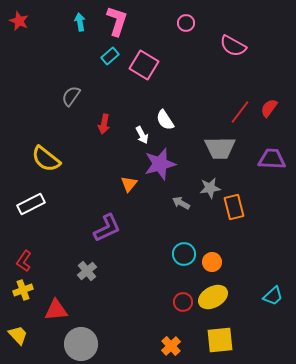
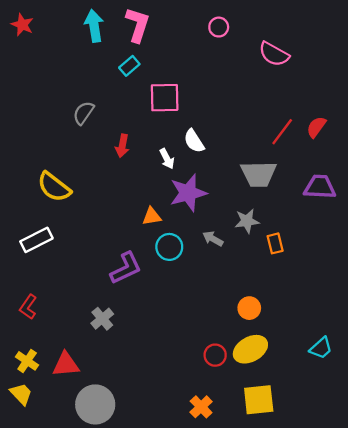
cyan arrow: (80, 22) -> (94, 26), size x1.5
pink square: (144, 65) -> (165, 98), moved, turned -32
orange triangle: (129, 184) -> (152, 216), turned 42
orange rectangle: (234, 207) -> (275, 243), size x0.7
cyan circle: (184, 254) -> (169, 247), moved
yellow cross: (23, 290) -> (27, 361), moved, turned -36

